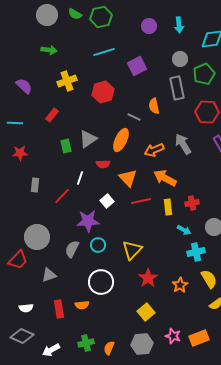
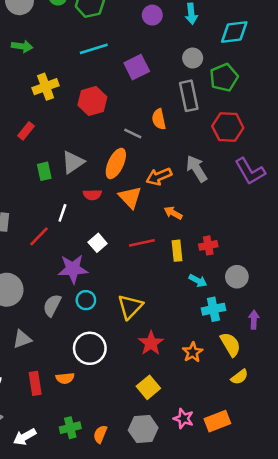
orange triangle: (128, 178) -> (130, 197), moved
orange arrow: (165, 178) -> (173, 213), size x0.6

